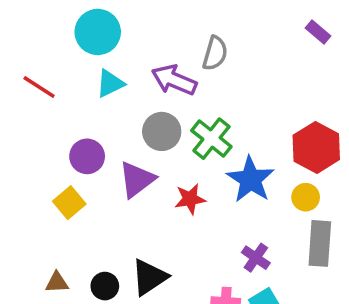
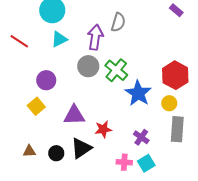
purple arrow: (174, 80) -> (95, 37), turned 75
purple triangle: (137, 179) -> (74, 115), moved, turned 35
red star: (190, 199) -> (103, 129), moved

